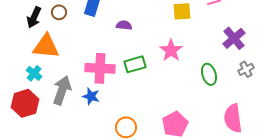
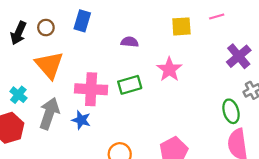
purple semicircle: (124, 25) -> (130, 42), moved
orange triangle: (46, 46) -> (49, 65), moved, turned 44
green ellipse: (209, 74) -> (231, 111), moved

